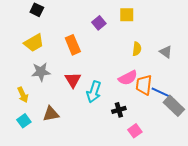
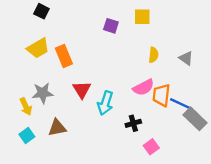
purple square: (99, 23) -> (111, 26), turned -32
orange rectangle: (73, 45) -> (64, 56), moved
gray star: (41, 72) -> (43, 93), moved

